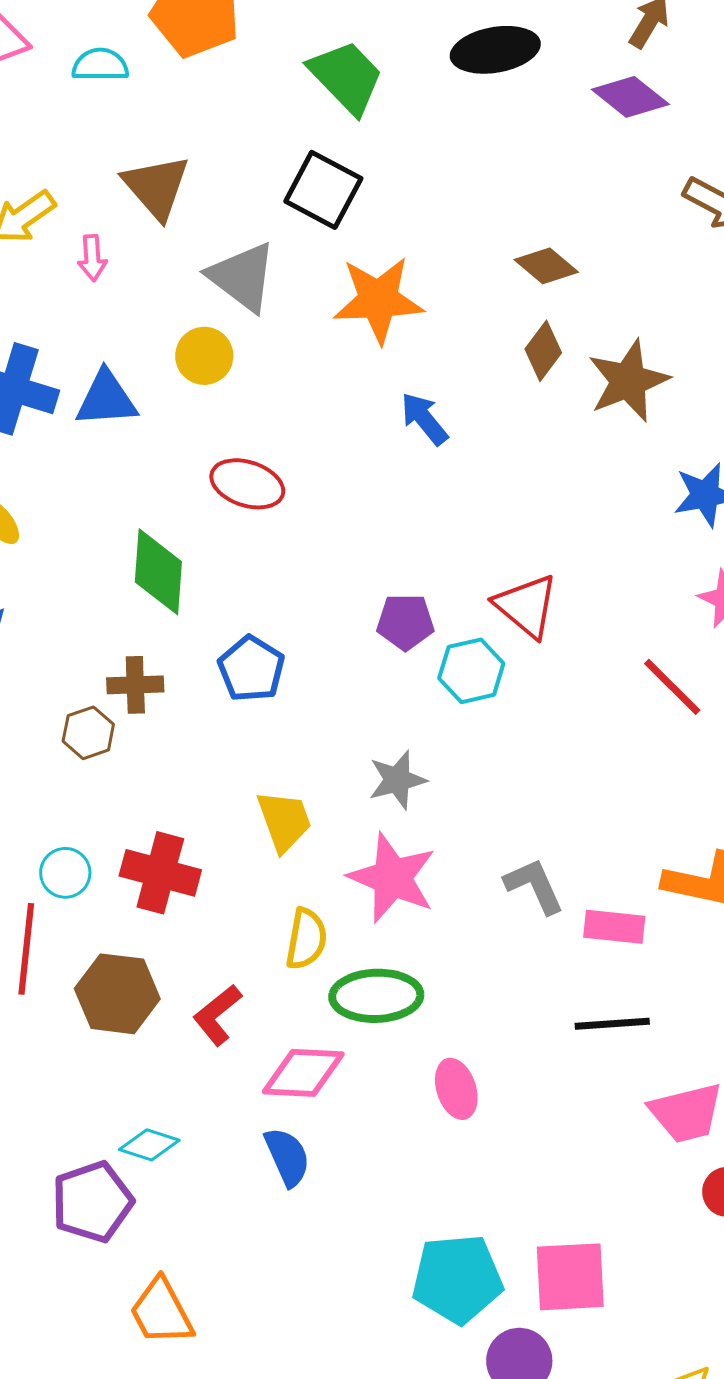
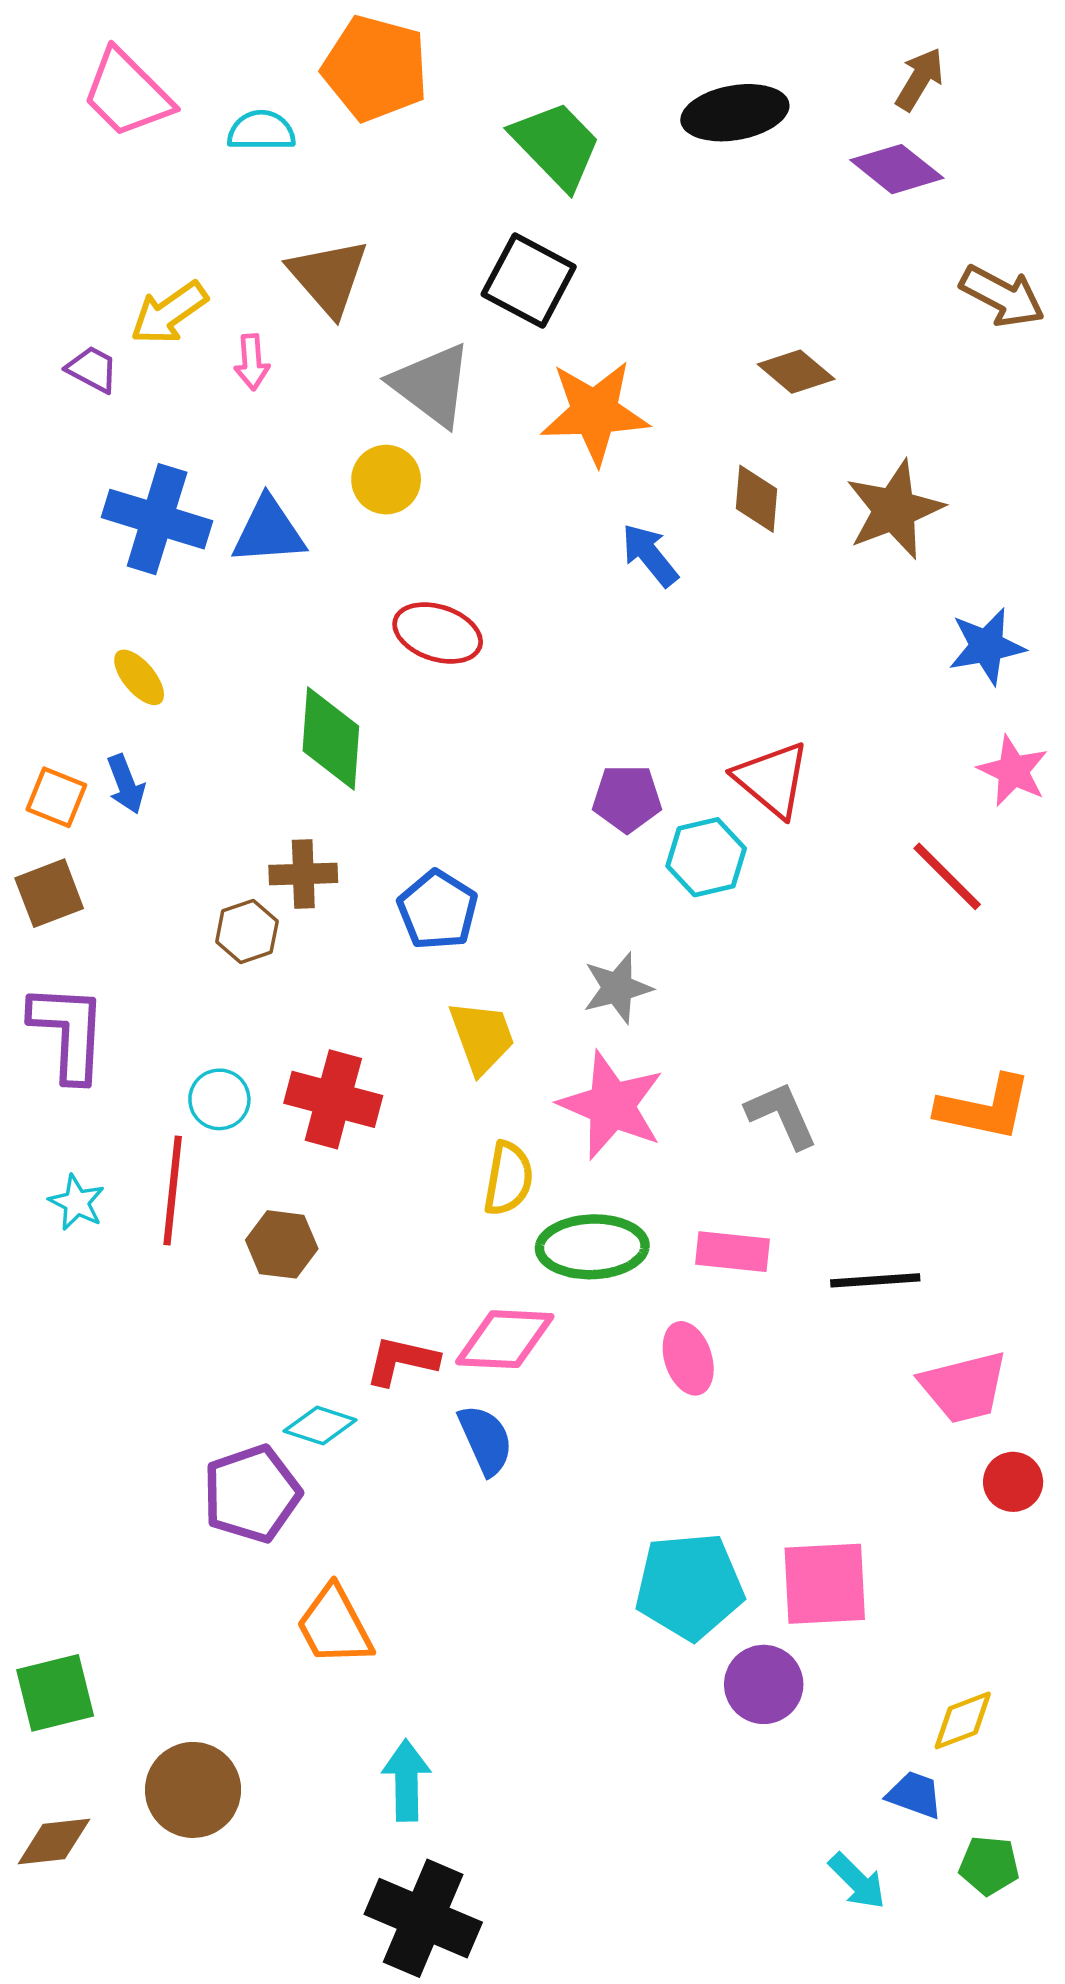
brown diamond: (543, 351) -> (757, 499), moved, turned -32
blue pentagon: (251, 669) -> (438, 910), moved
pink rectangle: (614, 927) -> (733, 1252), moved
brown hexagon: (117, 994) -> (282, 1244), size x0.7
red L-shape: (217, 1015) -> (402, 1361), moved, turned 52

